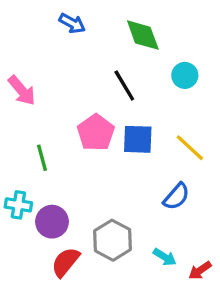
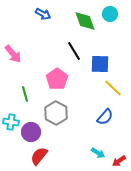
cyan circle: (185, 75) -> (110, 14), moved
blue square: (138, 139) -> (100, 64), moved
gray hexagon: (113, 240) -> (56, 113), moved

